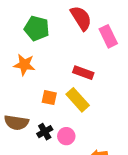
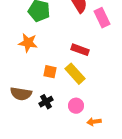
pink circle: (66, 136) -> (76, 106), moved

